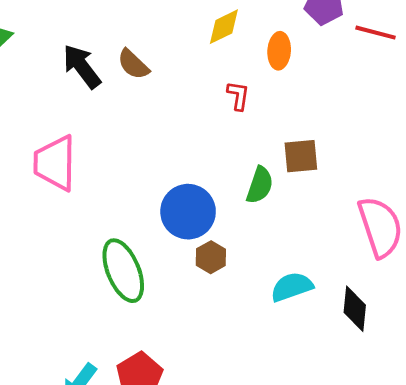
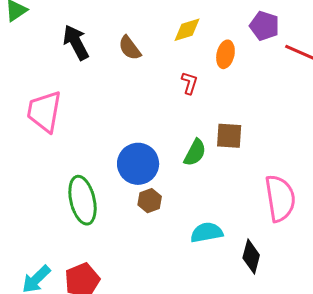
brown semicircle: (133, 64) -> (130, 48), moved

